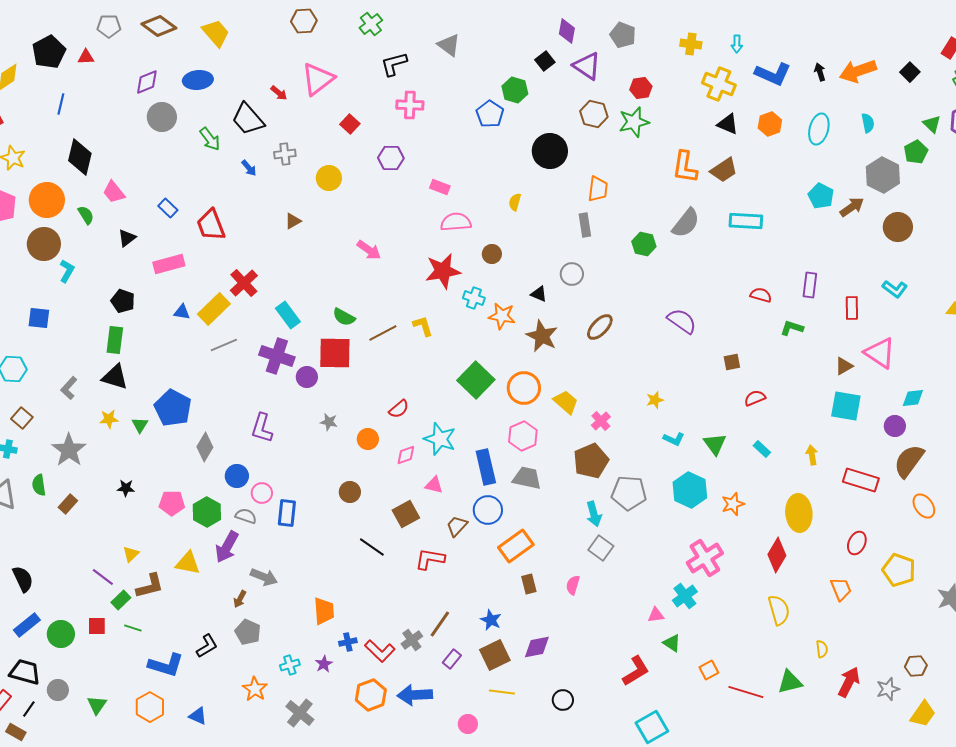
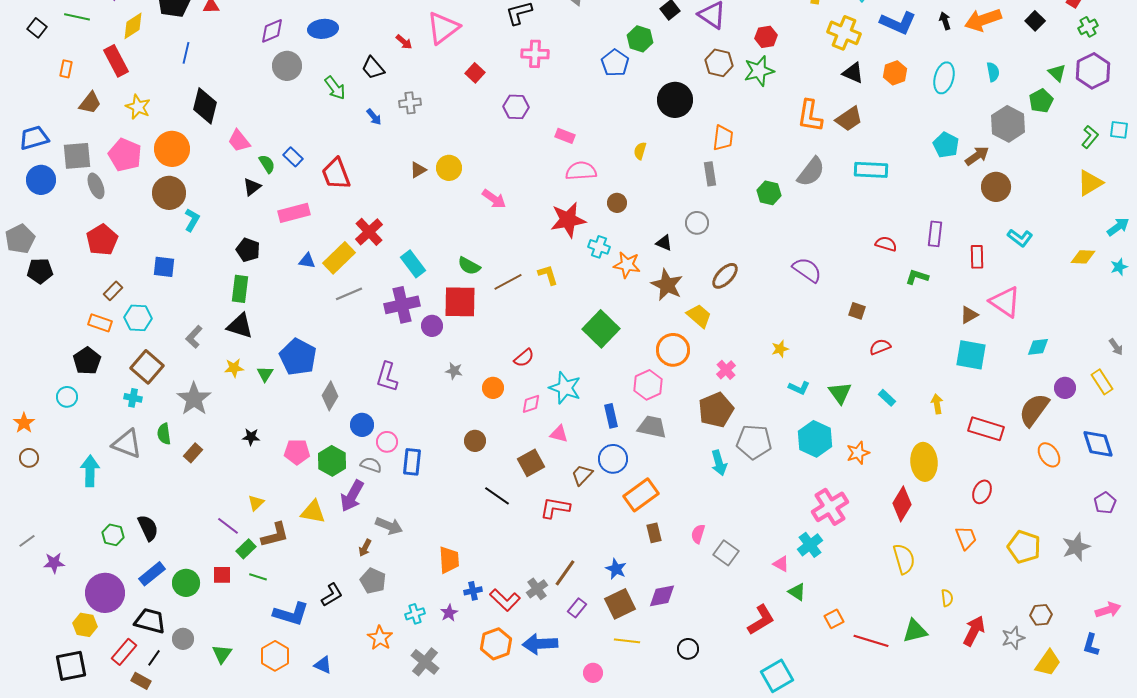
black trapezoid: (248, 119) -> (373, 68), size x0.7
yellow circle: (329, 178) -> (449, 168), moved
green semicircle: (86, 215) -> (267, 164), moved
brown circle: (898, 227) -> (996, 187), moved
purple cross: (277, 356) -> (402, 305), turned -32
brown square: (732, 362) -> (857, 311), turned 30
orange circle: (524, 388) -> (673, 350), moved
yellow trapezoid: (566, 402) -> (699, 316), moved
brown square: (22, 418) -> (147, 367), size x1.5
purple circle: (895, 426) -> (1065, 388), moved
blue rectangle: (486, 467) -> (611, 416), size x0.7
gray square: (601, 548) -> (726, 553), moved
yellow pentagon: (899, 570) -> (1024, 547), moved
pink triangle: (656, 615) -> (781, 564), turned 36

